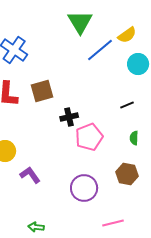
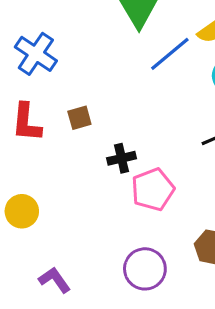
brown square: (42, 91) -> (79, 118), size x0.7
purple L-shape: (30, 175) -> (55, 280), moved

